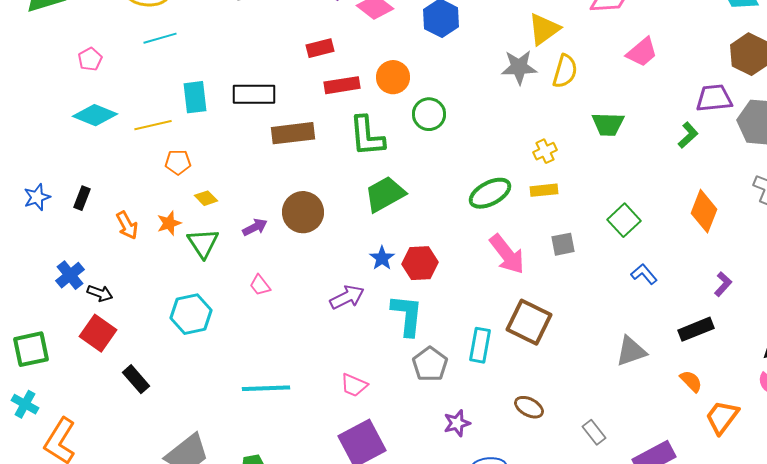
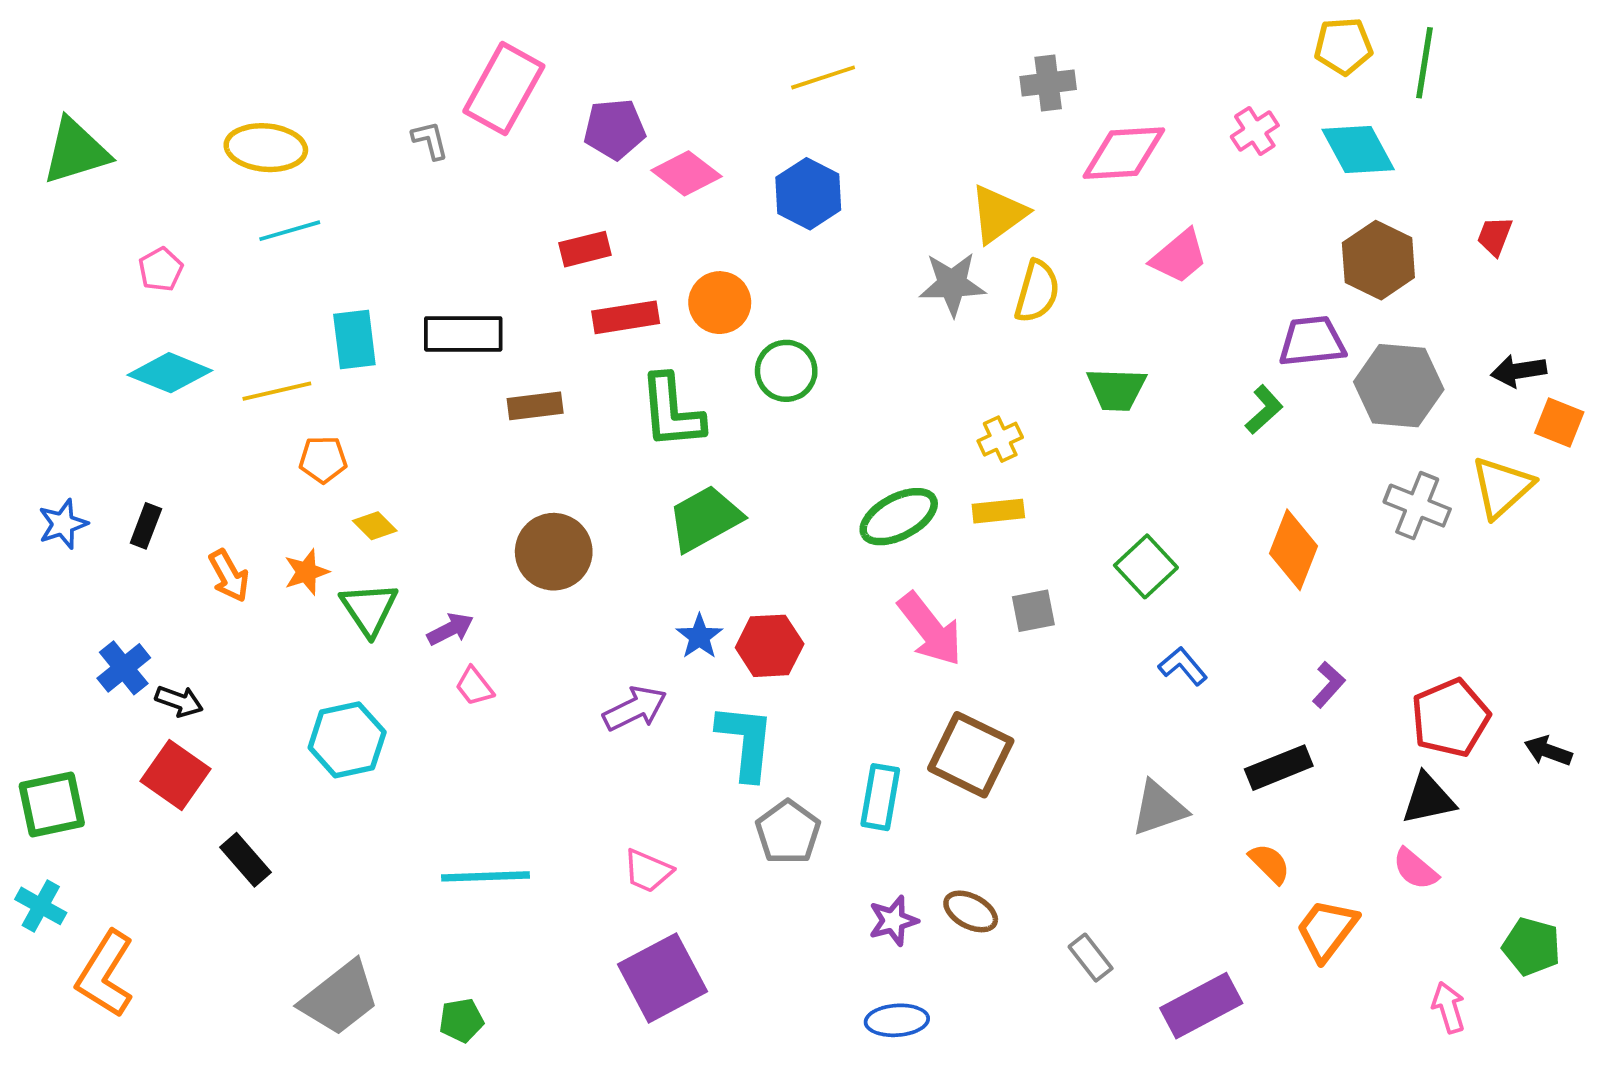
brown rectangle: (293, 133) -> (535, 406), size x0.7
purple arrow: (255, 227) -> (450, 629), moved
purple star: (457, 423) -> (893, 921), moved

